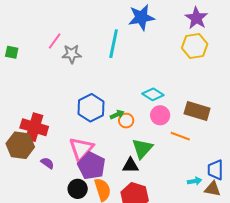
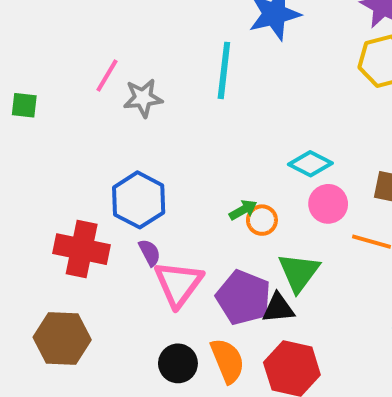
blue hexagon: (91, 108) -> (139, 200), moved
brown hexagon: (20, 145) -> (62, 339), moved
purple semicircle: (47, 163) -> (150, 253), moved, turned 32
purple pentagon: (91, 166) -> (243, 297), moved

